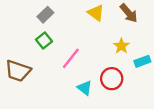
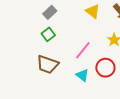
pink line: (71, 58) -> (83, 50), moved
brown trapezoid: (18, 71) -> (48, 64), moved

